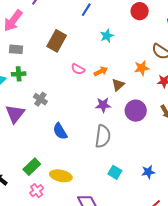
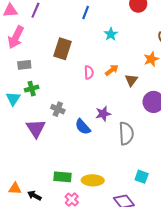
pink semicircle: (78, 69) -> (89, 72), turned -112
purple star: (103, 105) -> (103, 114), moved
blue semicircle: (60, 131) -> (83, 127), moved
green rectangle: (32, 167) -> (62, 177), turned 60
cyan square: (115, 172) -> (142, 177), moved

